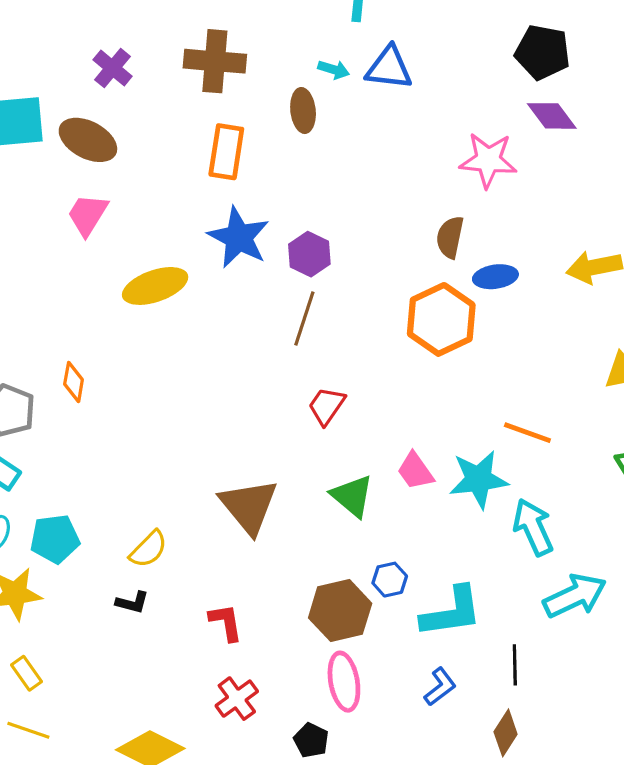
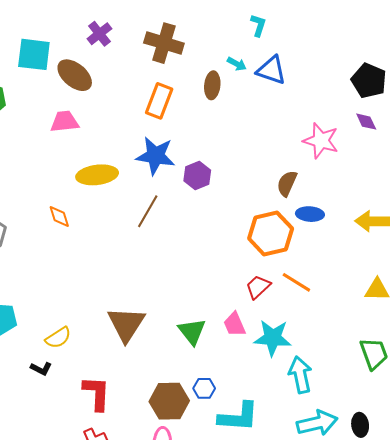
purple diamond: (552, 116) -> (366, 122), size x0.7
pink trapezoid: (88, 215) -> (65, 122), turned 40
blue star: (239, 237) -> (155, 156), turned -30
brown line: (304, 319) -> (148, 211), moved
orange diamond: (74, 382) -> (59, 216), moved, turned -40
red trapezoid: (327, 406) -> (258, 287), moved
orange line: (527, 433) -> (296, 282), moved
red L-shape: (226, 622) -> (97, 393), size x1.4

